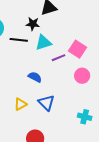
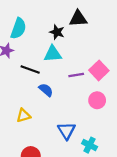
black line: (19, 40) -> (30, 70), moved
cyan triangle: (43, 43) -> (53, 54), moved
blue triangle: (46, 103) -> (66, 131), moved

